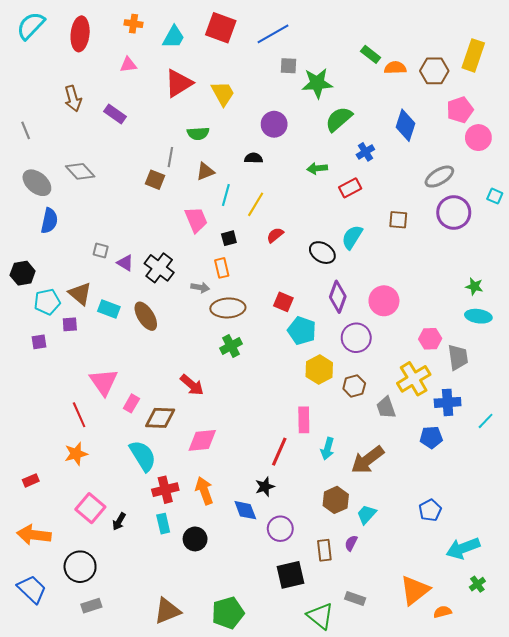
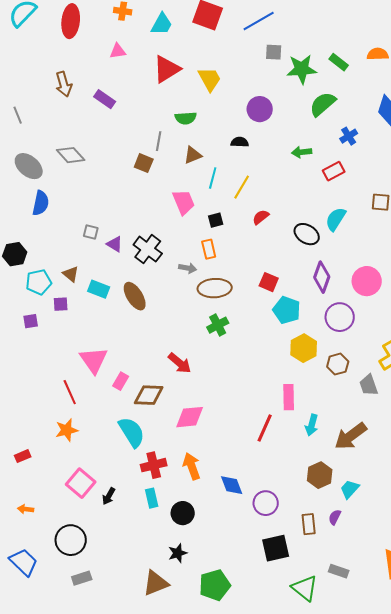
green rectangle: (371, 54) -> (339, 62), moved
brown triangle: (80, 294) -> (71, 274), size x0.7
black star: (265, 487) -> (178, 553), moved
orange arrow: (34, 535) -> (26, 509), size x0.5

